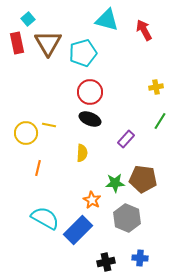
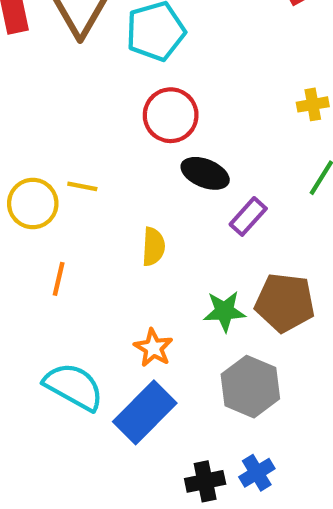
black ellipse: (90, 119) -> (205, 173), moved
orange star: (92, 200) -> (153, 348), moved
blue cross: (140, 258) -> (257, 473), moved, turned -35

